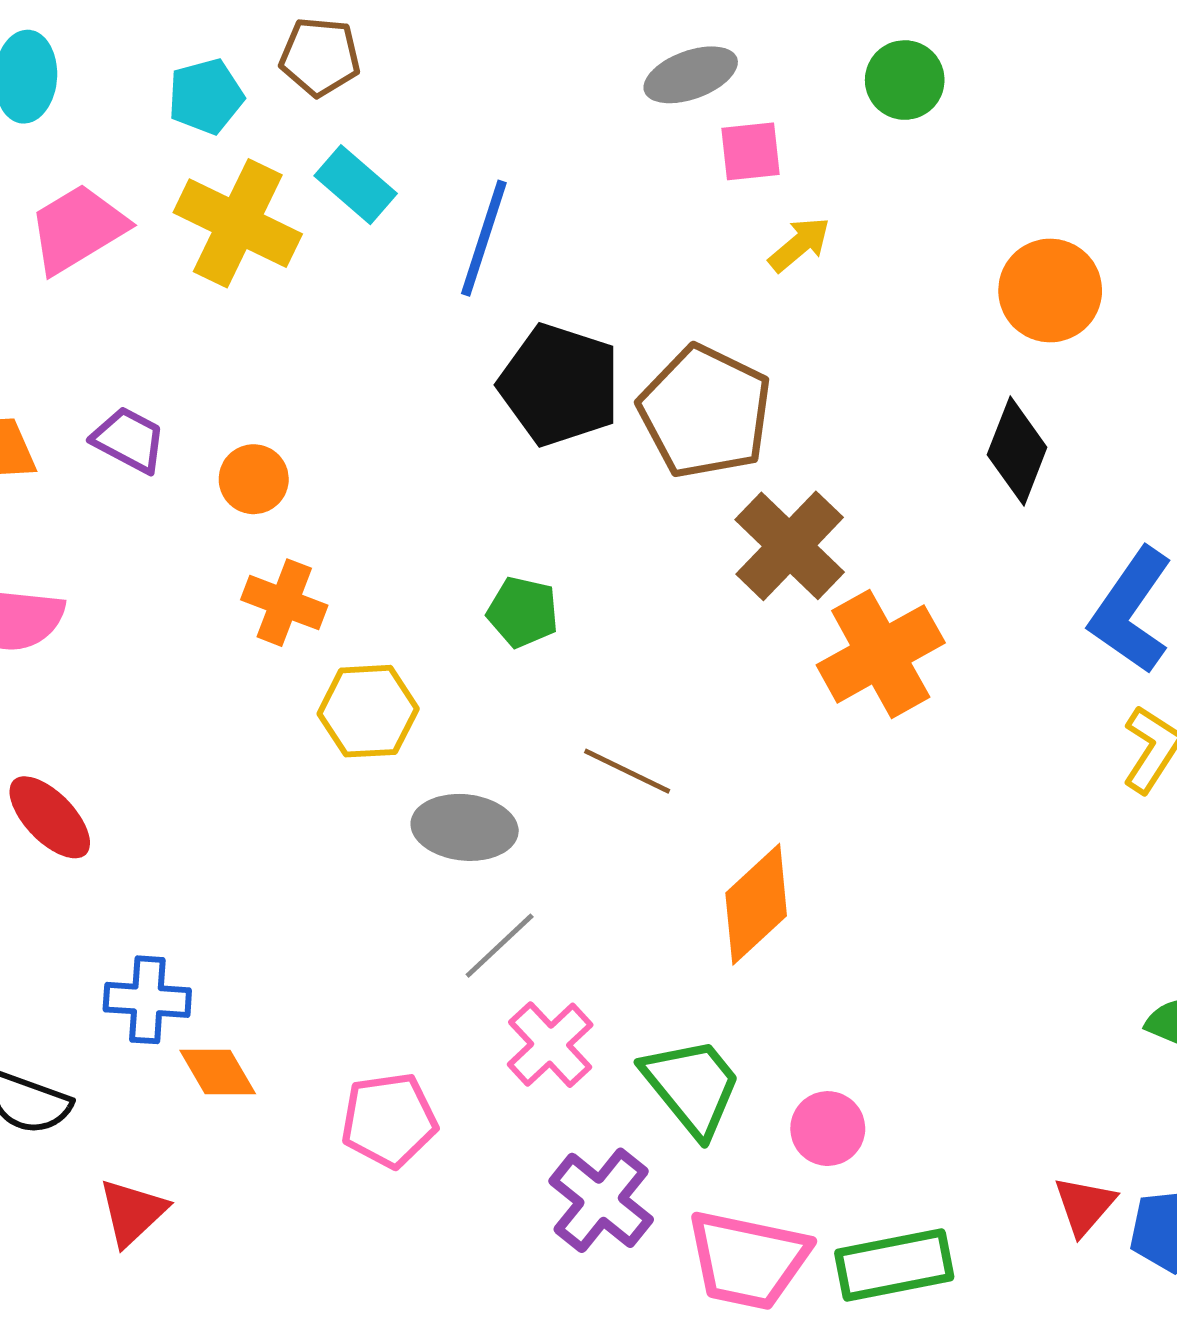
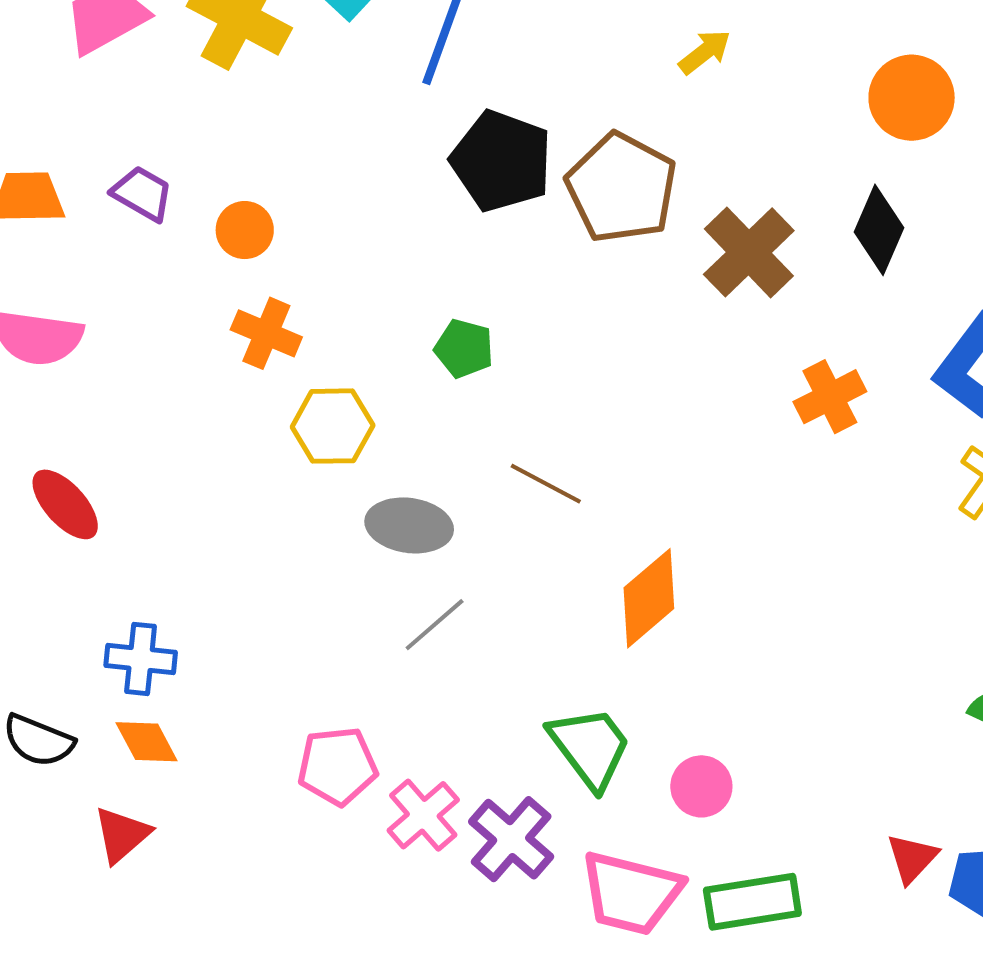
brown cross: (790, 546) -> (749, 252), moved
orange cross: (881, 654) -> (830, 397), moved, size x0.7
pink cross: (550, 1045) -> (423, 815), moved
orange diamond: (218, 1072) -> (147, 742), moved

